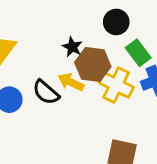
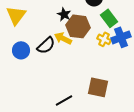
yellow cross: (116, 85) -> (104, 39), moved, size x0.6
black semicircle: (46, 92) -> (46, 45), turned -84

